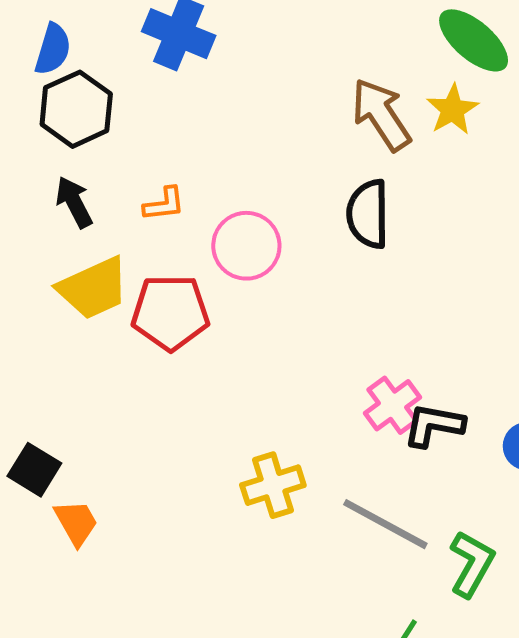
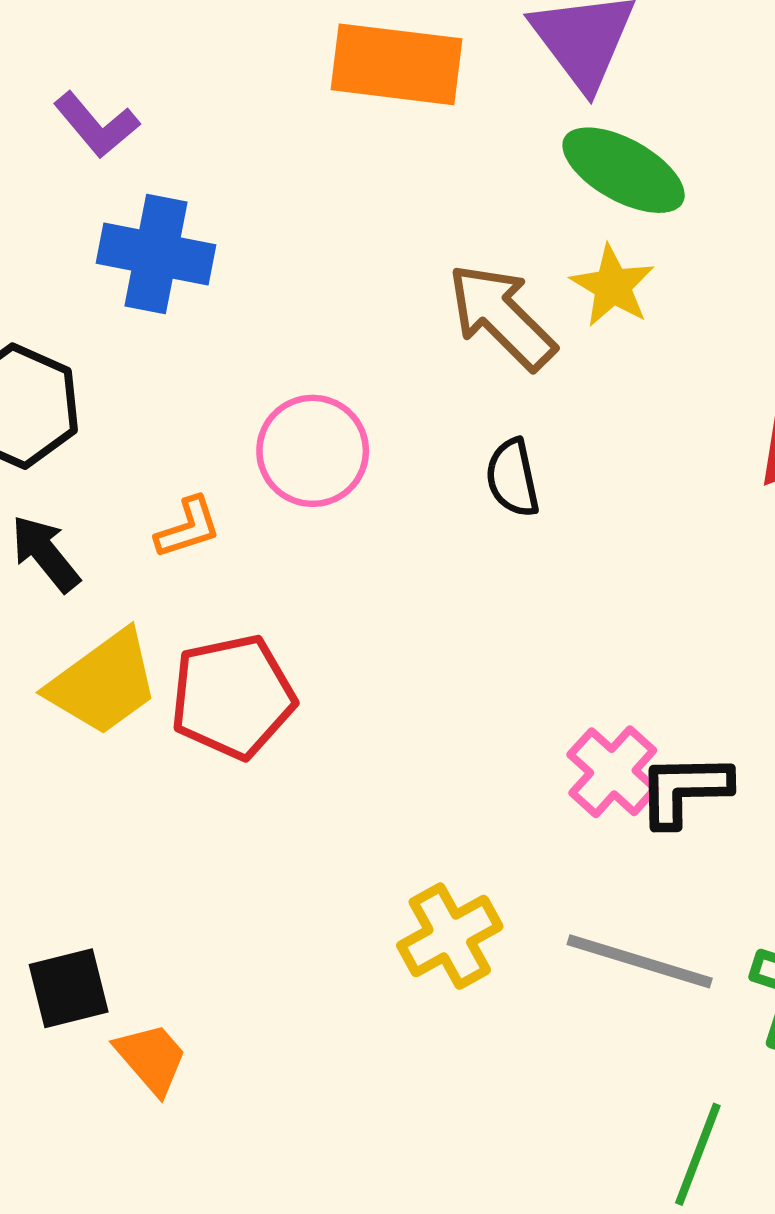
black semicircle: (368, 214) -> (513, 478), size x0.7
pink circle: (246, 246) -> (313, 451), moved
black square: (34, 470) -> (69, 988), turned -34

